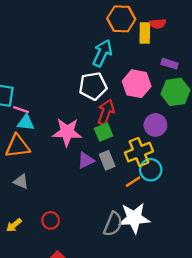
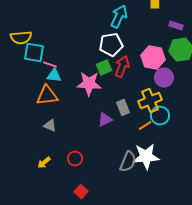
pink hexagon: (137, 84) -> (153, 58), moved
green square: (104, 132) -> (104, 68), moved
purple triangle: (86, 160) -> (105, 120), moved

